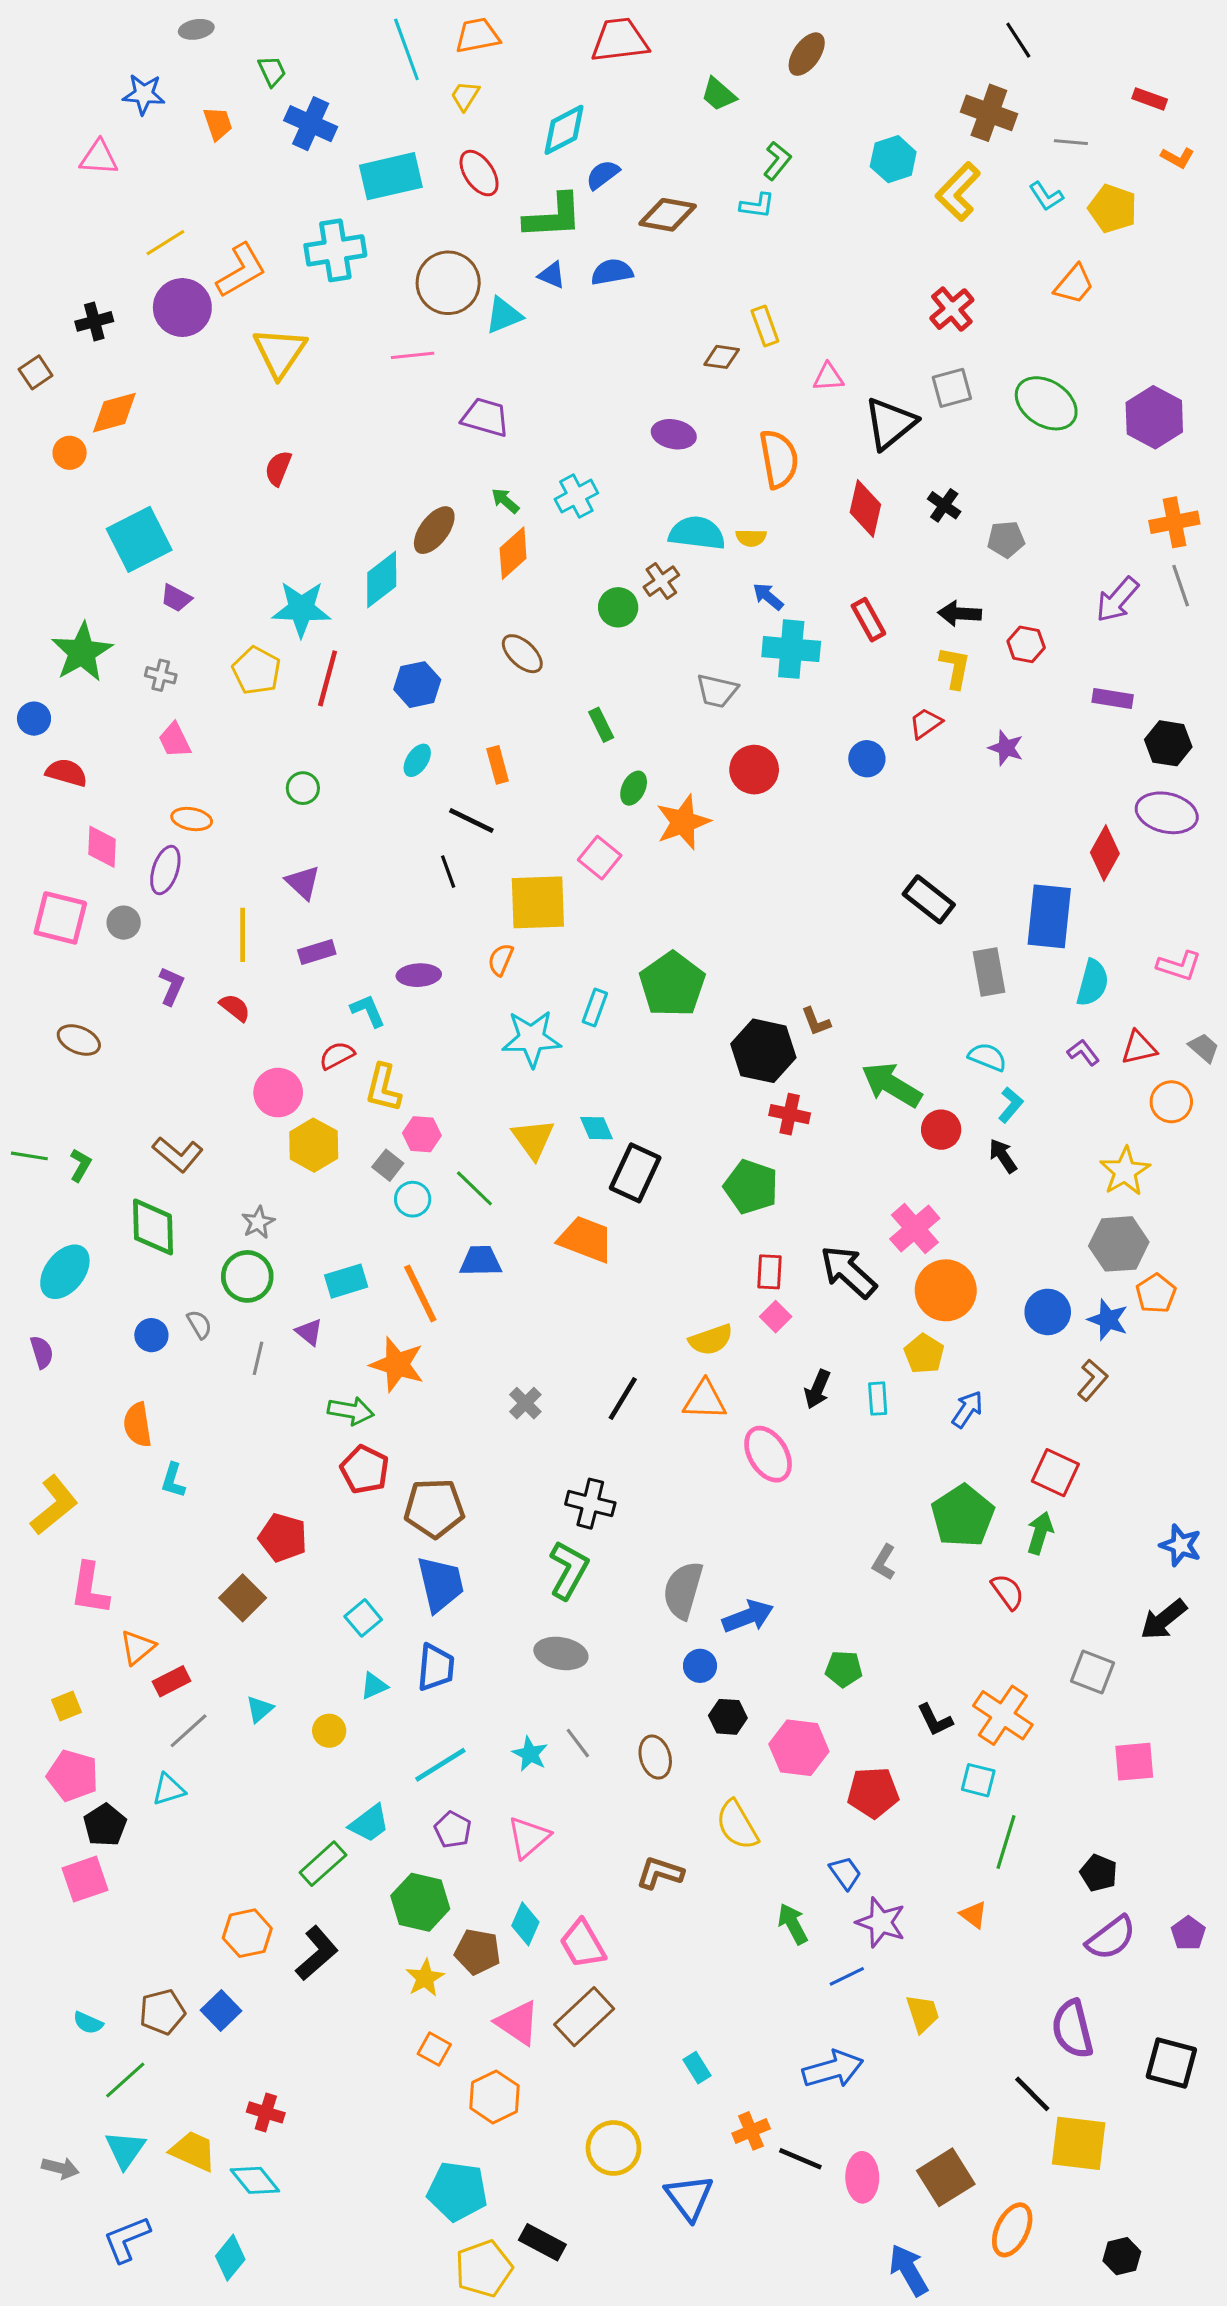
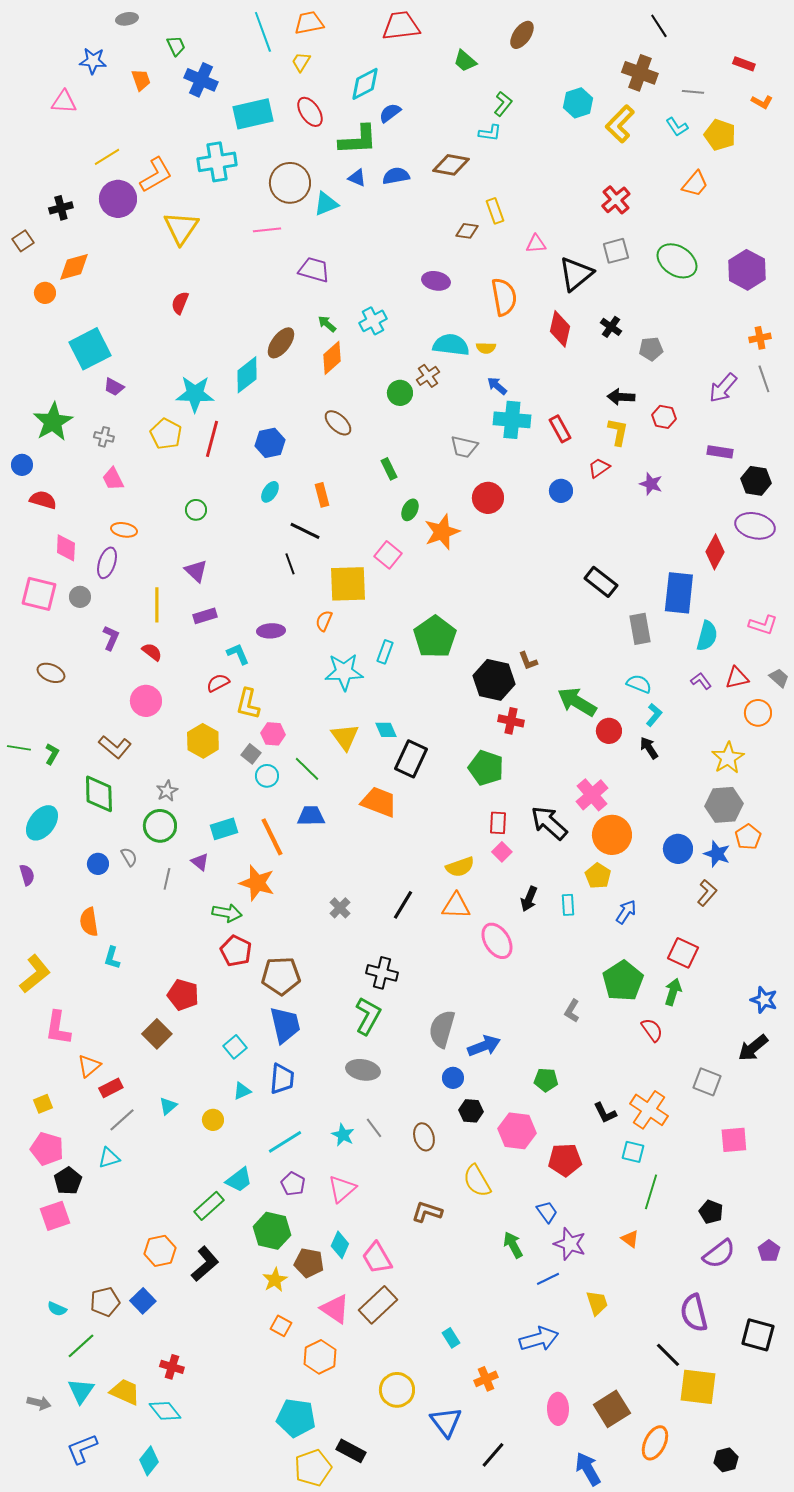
brown diamond: (668, 215) -> (451, 165), moved
orange cross: (1174, 522) -> (760, 338), size x0.7
red rectangle: (868, 620) -> (560, 429), moved
pink circle: (278, 1093) -> (146, 701), moved
black line: (800, 2159) -> (493, 1455), moved, turned -72

